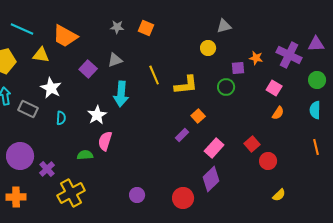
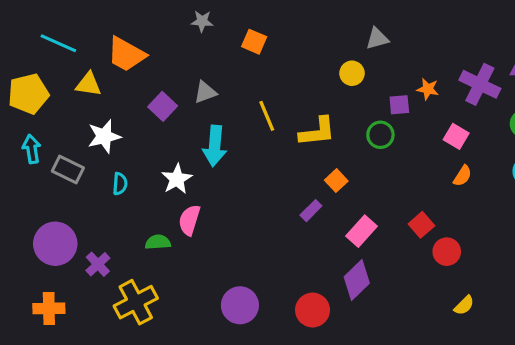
gray star: (117, 27) -> (202, 21), moved
white star: (51, 88) -> (104, 136), turned 30
purple circle: (137, 195) -> (240, 305), size x1.5

